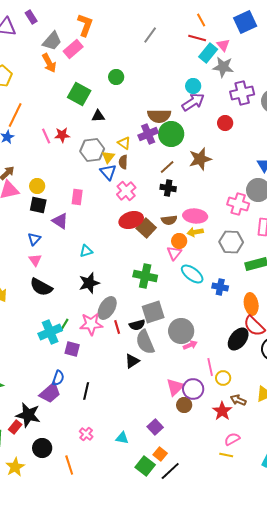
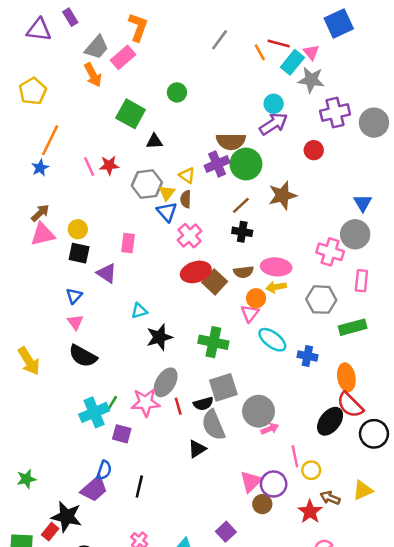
orange line: (201, 20) -> (260, 52), moved
black star: (89, 283) -> (159, 337), moved

